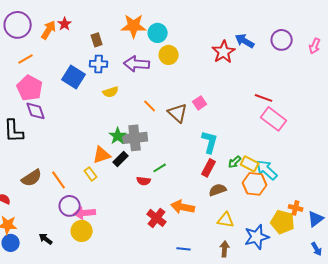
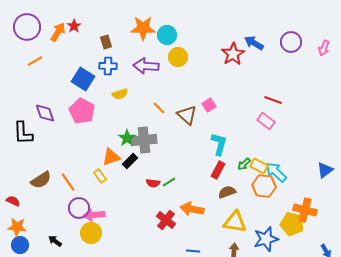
pink pentagon: (30, 88) -> (82, 111), moved
pink rectangle: (274, 119) -> (266, 121), moved, size x0.7
green line: (160, 168) -> (169, 182), moved
orange cross: (296, 208) -> (305, 210), size x1.6
blue triangle: (316, 219) -> (325, 170), moved
yellow triangle: (226, 220) -> (235, 222), size x1.4

